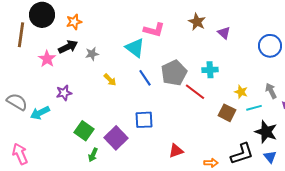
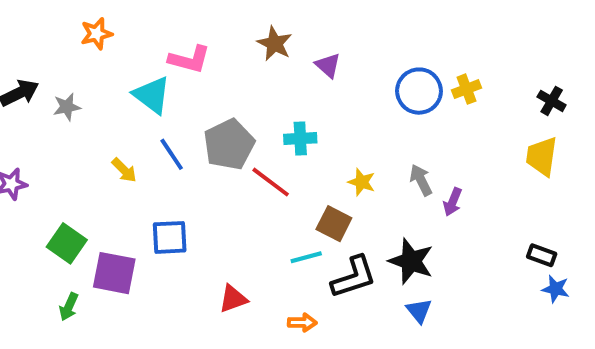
orange star: (74, 22) -> (96, 34), moved
yellow arrow: (110, 80) -> (124, 170), moved
cyan line: (254, 108) -> (306, 257), moved
green square: (84, 131) -> (67, 243), moved
purple square: (116, 138) -> (114, 273), turned -35
black L-shape: (242, 154) -> (354, 277), moved

